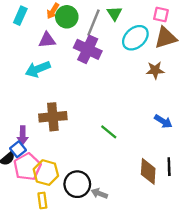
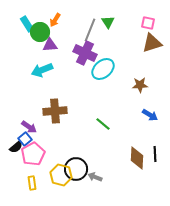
cyan rectangle: (20, 16) -> (27, 24), turned -56
green circle: (67, 17) -> (40, 32), moved
cyan ellipse: (135, 38) -> (103, 69), moved
brown star: (155, 70) -> (140, 85), moved
purple arrow: (23, 135) -> (29, 127), turned -56
yellow hexagon: (46, 173) -> (61, 175), moved
yellow rectangle: (42, 200) -> (32, 183), moved

